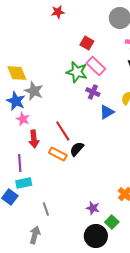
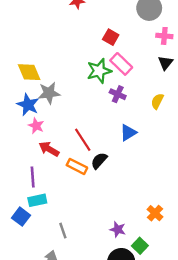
green star: (77, 72) -> (99, 71), turned -30
gray star: (34, 91) -> (49, 93), turned -30
blue triangle: (107, 112) -> (128, 133), moved
red arrow: (34, 139) -> (49, 149), turned 126

